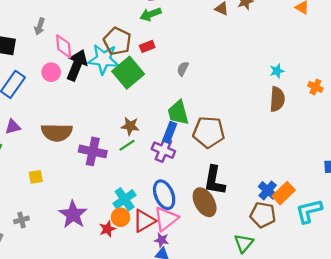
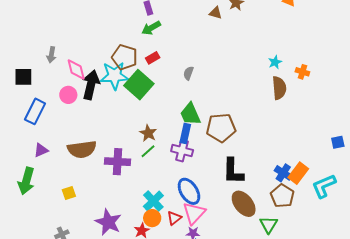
orange cross: (315, 87) -> (302, 72), moved
brown star: (130, 126) -> (148, 133), turned 30
brown ellipse: (205, 202) -> (244, 204), moved
brown pentagon: (263, 215) -> (282, 196), turned 30
red triangle: (144, 221) -> (174, 218), size x0.7

